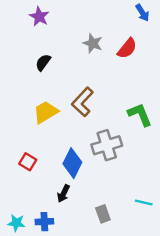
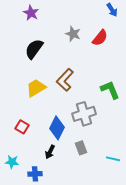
black semicircle: (43, 62) -> (34, 49), size x1.5
gray rectangle: (103, 214) -> (81, 148), moved
cyan star: (16, 223) -> (12, 162), moved

